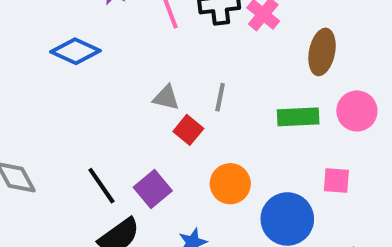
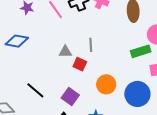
green rectangle: (298, 117) -> (141, 51), moved
black line: (101, 186) -> (35, 90), moved

